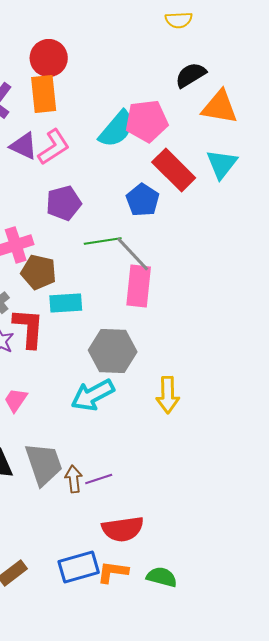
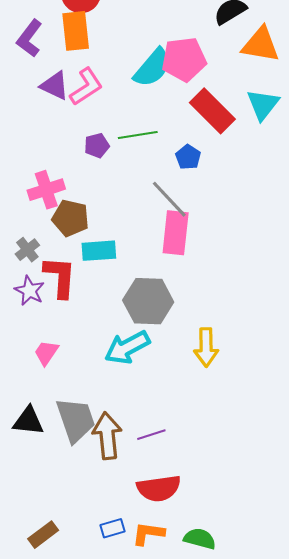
blue pentagon: (143, 200) -> (188, 157), moved, size x0.7
purple pentagon: (64, 203) -> (97, 146), size x0.7
green line: (103, 241) -> (138, 135), moved
brown arrow: (74, 479) -> (107, 436), size x1.6
purple line: (99, 479) -> (151, 435), moved
blue rectangle: (79, 567) -> (112, 528), size x0.6

